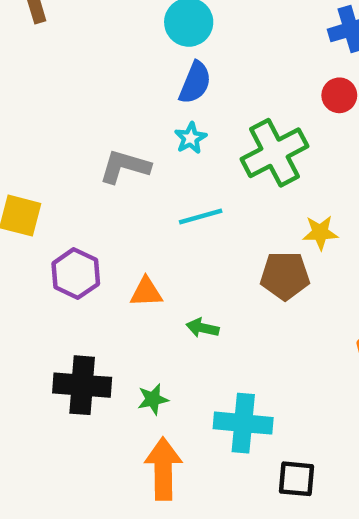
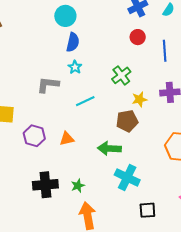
green cross: (275, 153) -> (121, 75), moved, size x0.7
green arrow: (203, 328) -> (109, 148), moved, size x1.6
cyan cross: (243, 423) -> (127, 177), moved, turned 30

